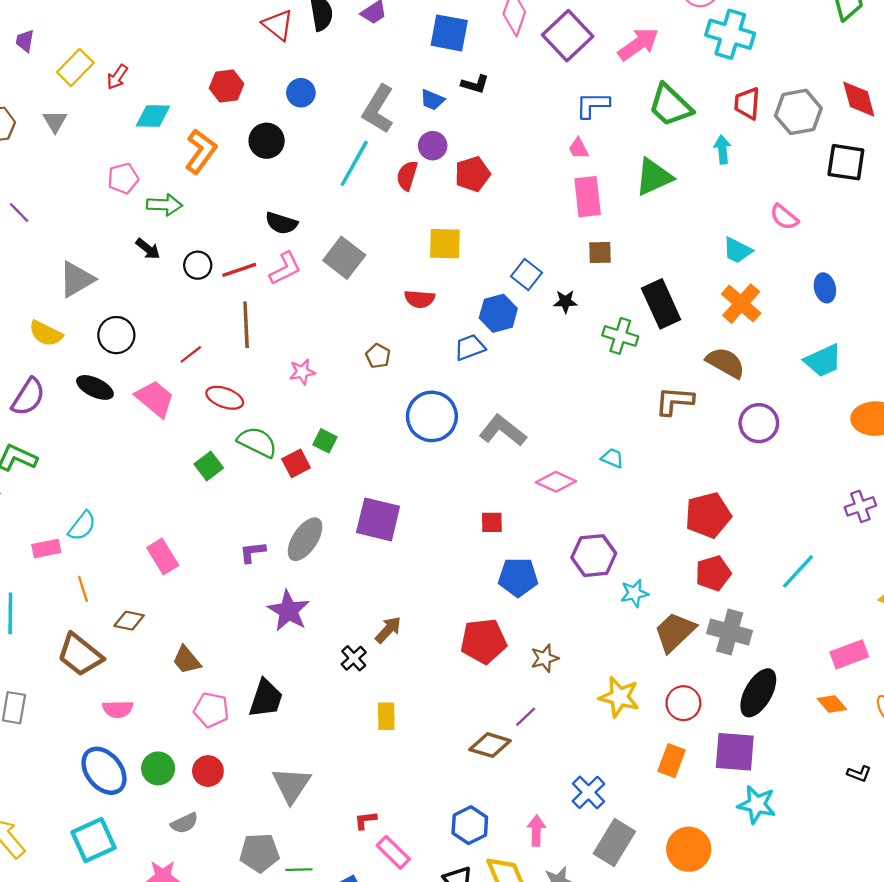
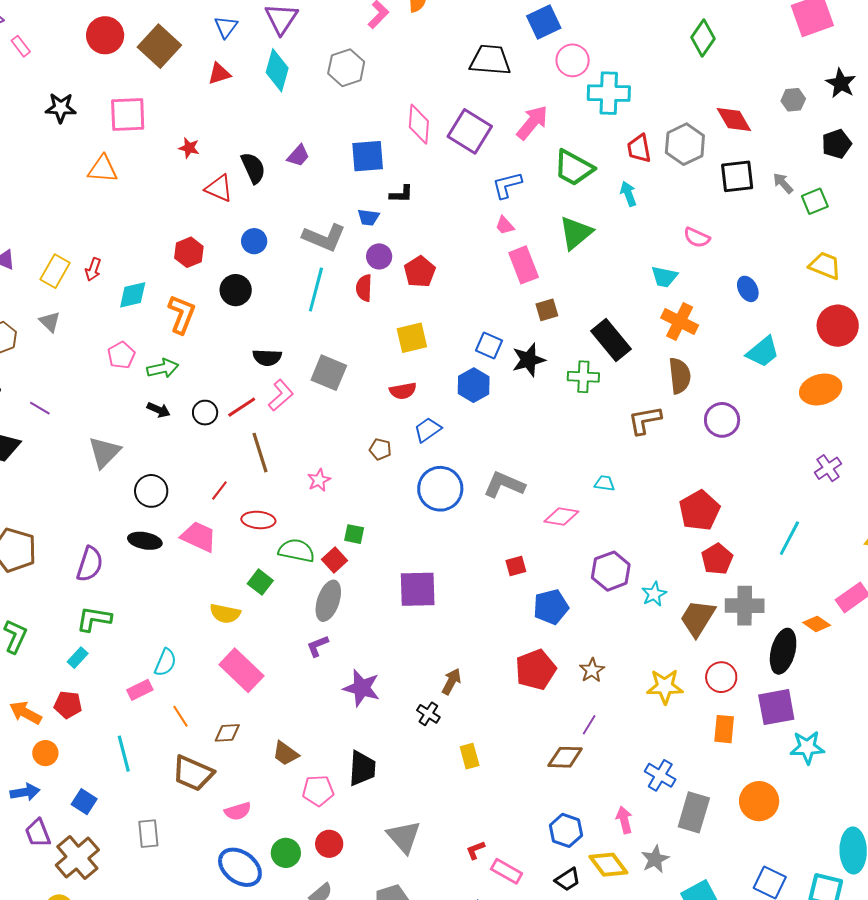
gray L-shape: (378, 109) -> (324, 238), turned -84
black star: (565, 302) -> (529, 360), size x1.6
yellow semicircle: (46, 334) -> (225, 614), moved
blue trapezoid: (470, 347) -> (428, 430), moved
brown semicircle: (726, 363) -> (680, 376), turned 69
gray ellipse: (305, 539) -> (328, 601), moved
pink rectangle: (163, 557) -> (241, 670), size x1.4
orange diamond: (832, 704) -> (817, 624), moved

